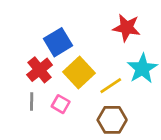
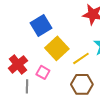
red cross: (40, 70) -> (18, 64), moved
gray line: (32, 101) -> (27, 86), moved

